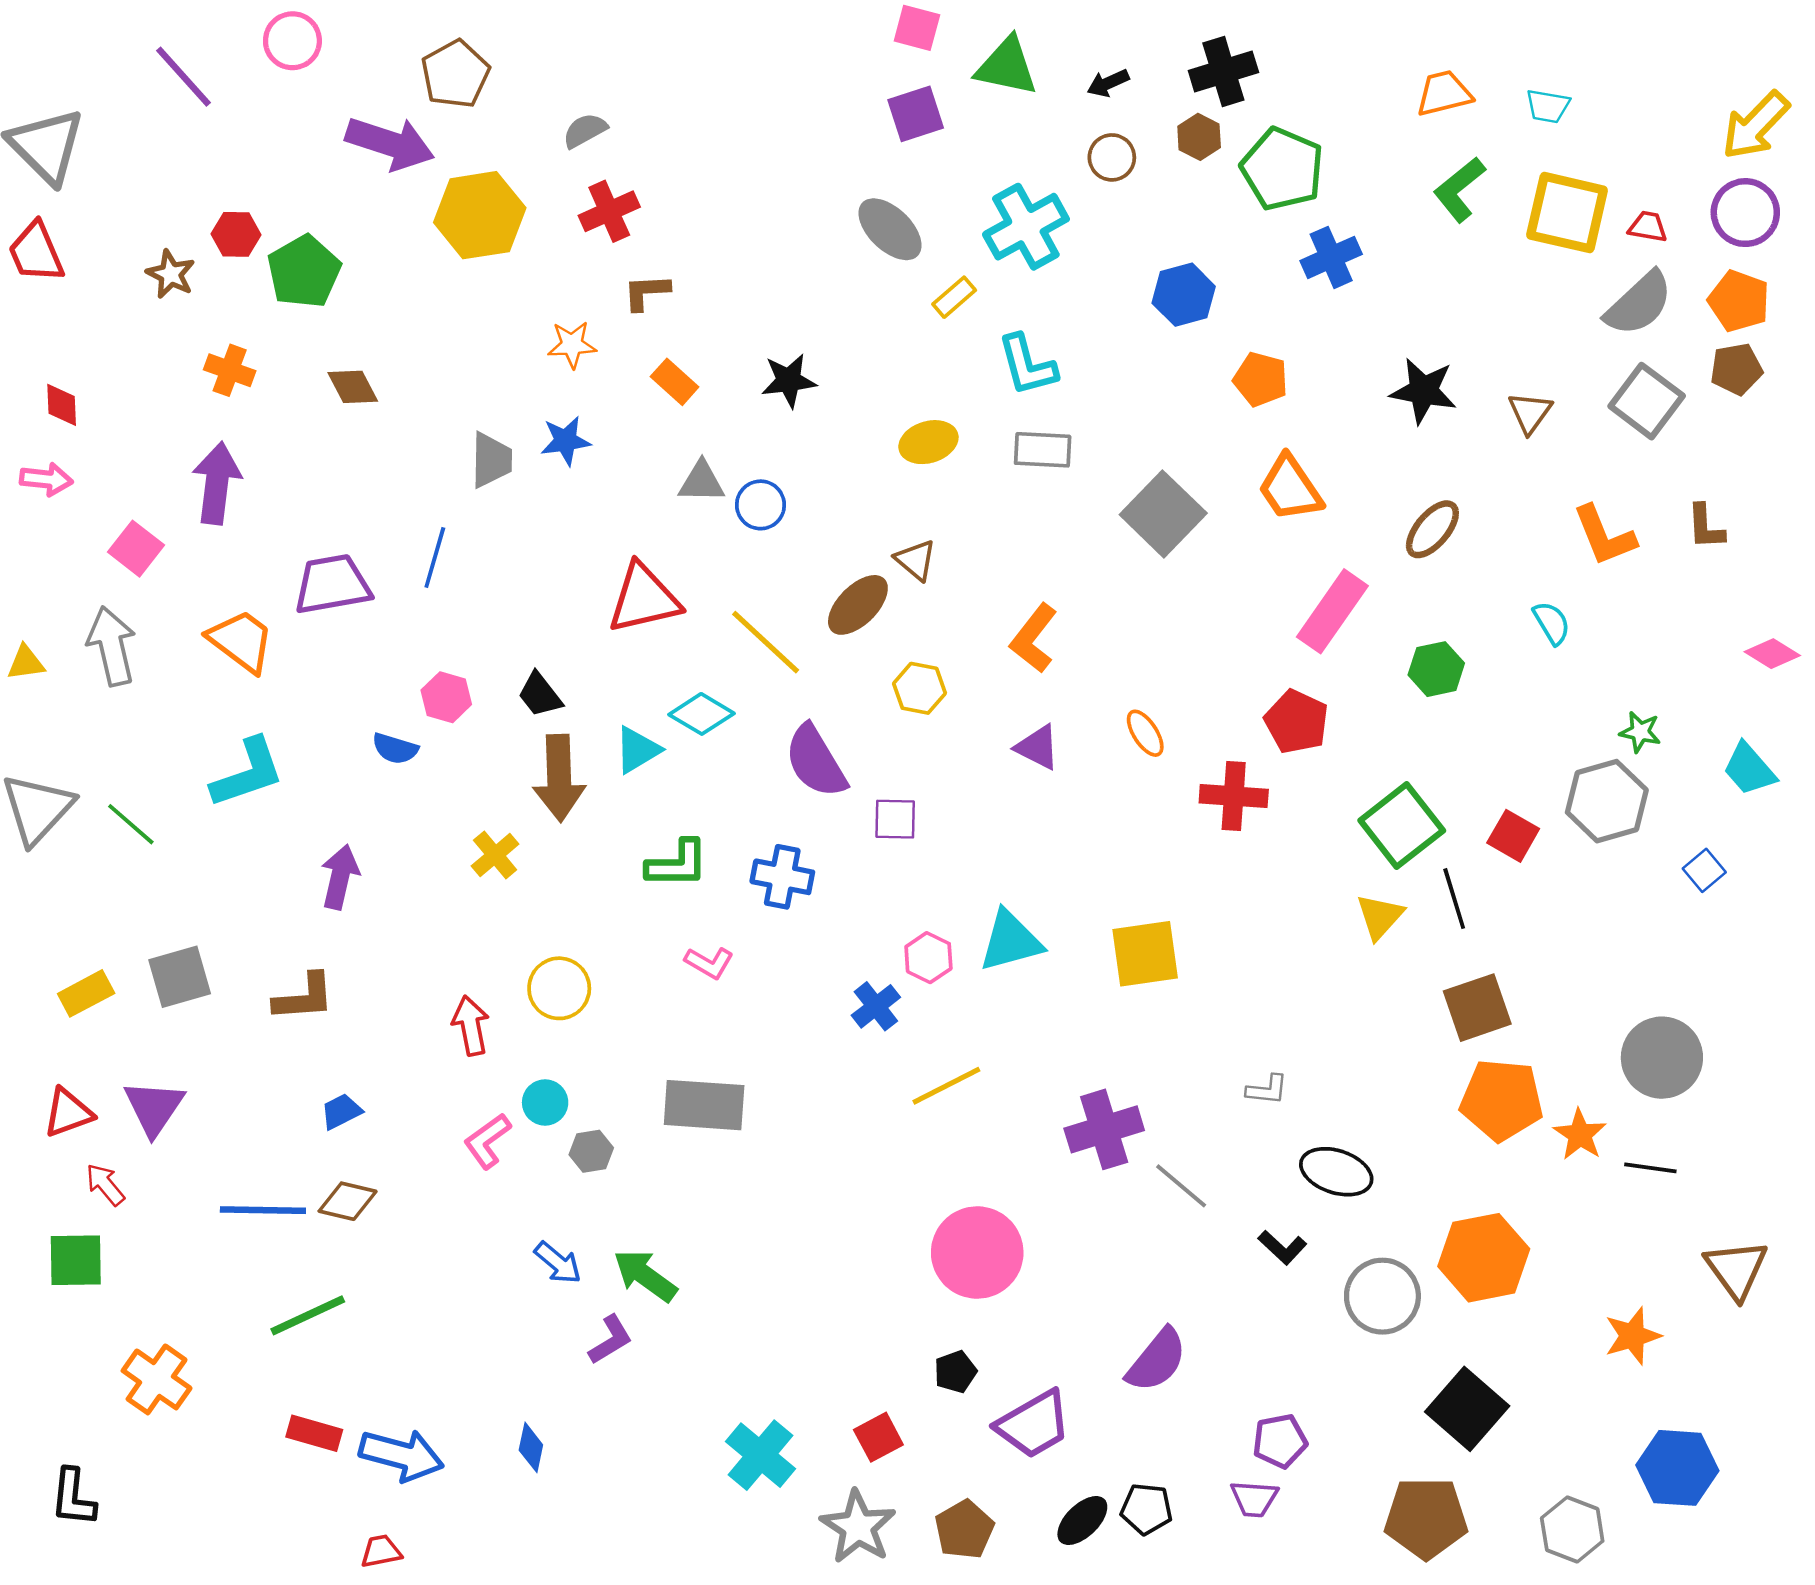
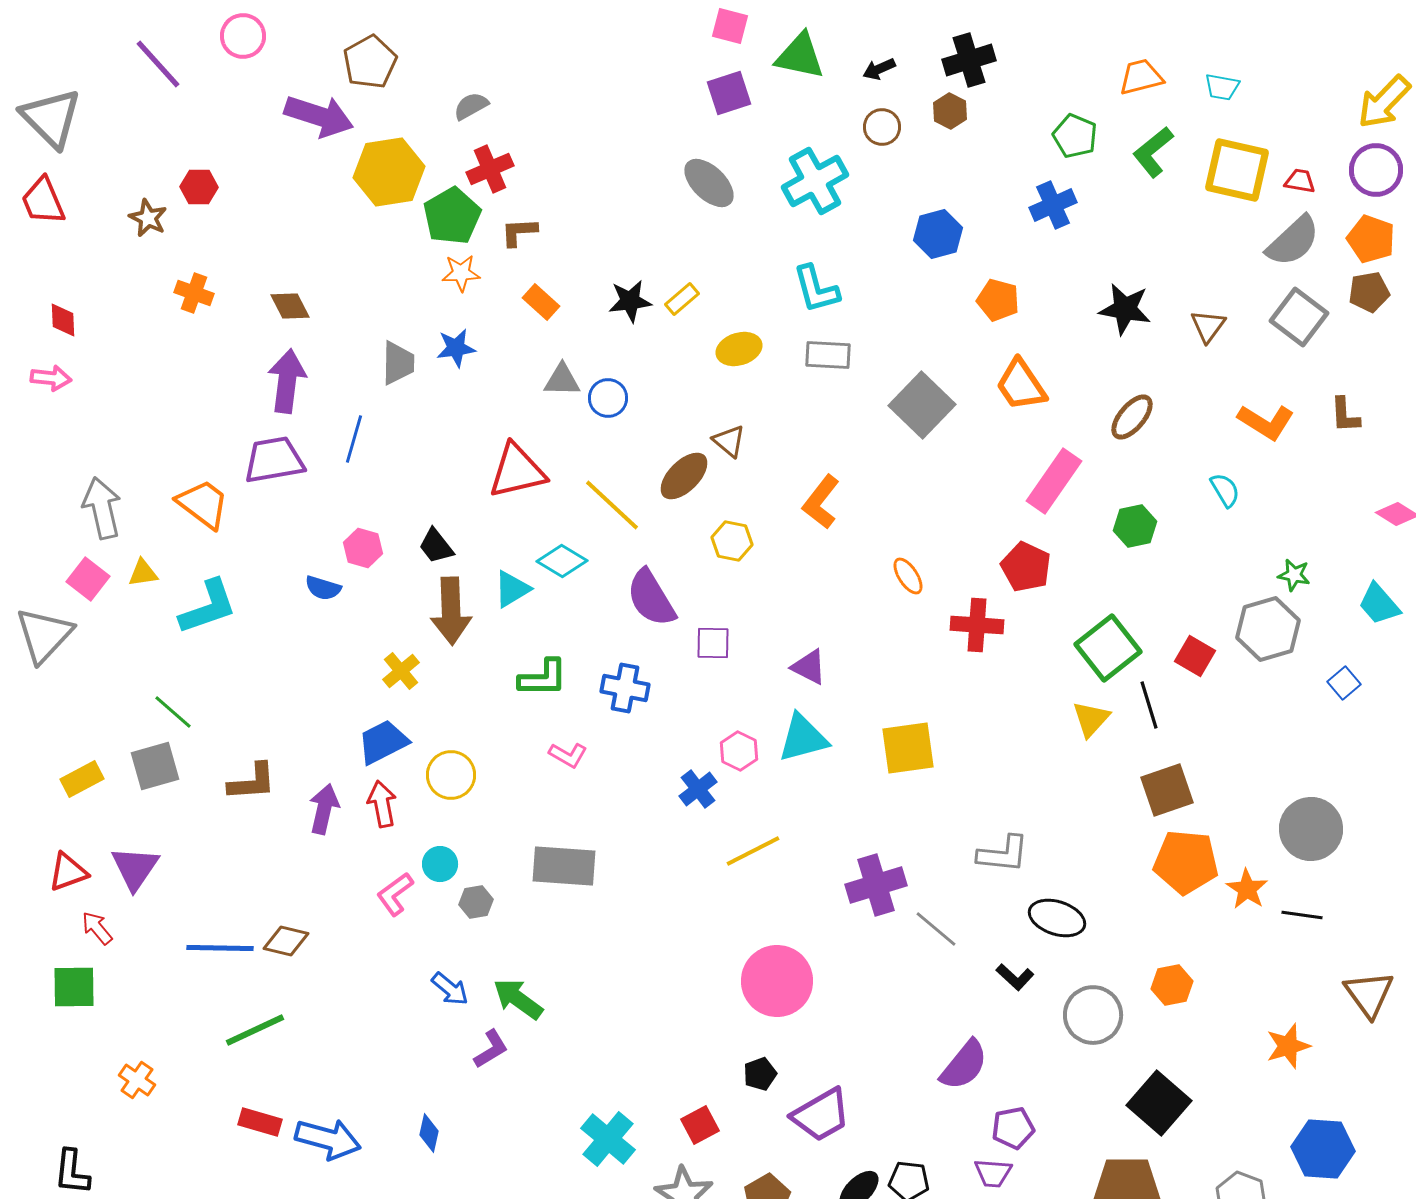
green pentagon: (1282, 169) -> (1075, 136), moved, size x0.7
green pentagon: (304, 272) -> (452, 216), moved
yellow rectangle: (954, 297) -> (682, 299), moved
purple arrow: (217, 483) -> (287, 381), moved
orange L-shape: (1604, 536) -> (1266, 422), turned -36
pink square: (136, 549) -> (88, 579), moved
yellow triangle: (26, 663) -> (143, 573), moved
purple triangle: (1037, 747) -> (809, 667), moved
green line: (131, 824) -> (173, 712), moved
purple arrow: (340, 877) -> (324, 809), moved
gray L-shape: (1267, 1090) -> (1003, 854), size x1.6
blue trapezoid: (341, 1111) -> (383, 742), moved, size x1.6
orange hexagon: (1484, 1258) -> (1172, 985), size x0.6
purple semicircle: (1157, 1360) -> (964, 1065), moved
orange cross: (157, 1379) -> (137, 1080), size x0.7

